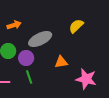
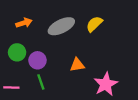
gray ellipse: (40, 39) -> (61, 26), moved
pink star: (86, 79) -> (106, 84), turned 30

